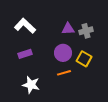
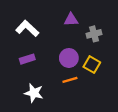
purple triangle: (68, 29) -> (71, 20), moved

